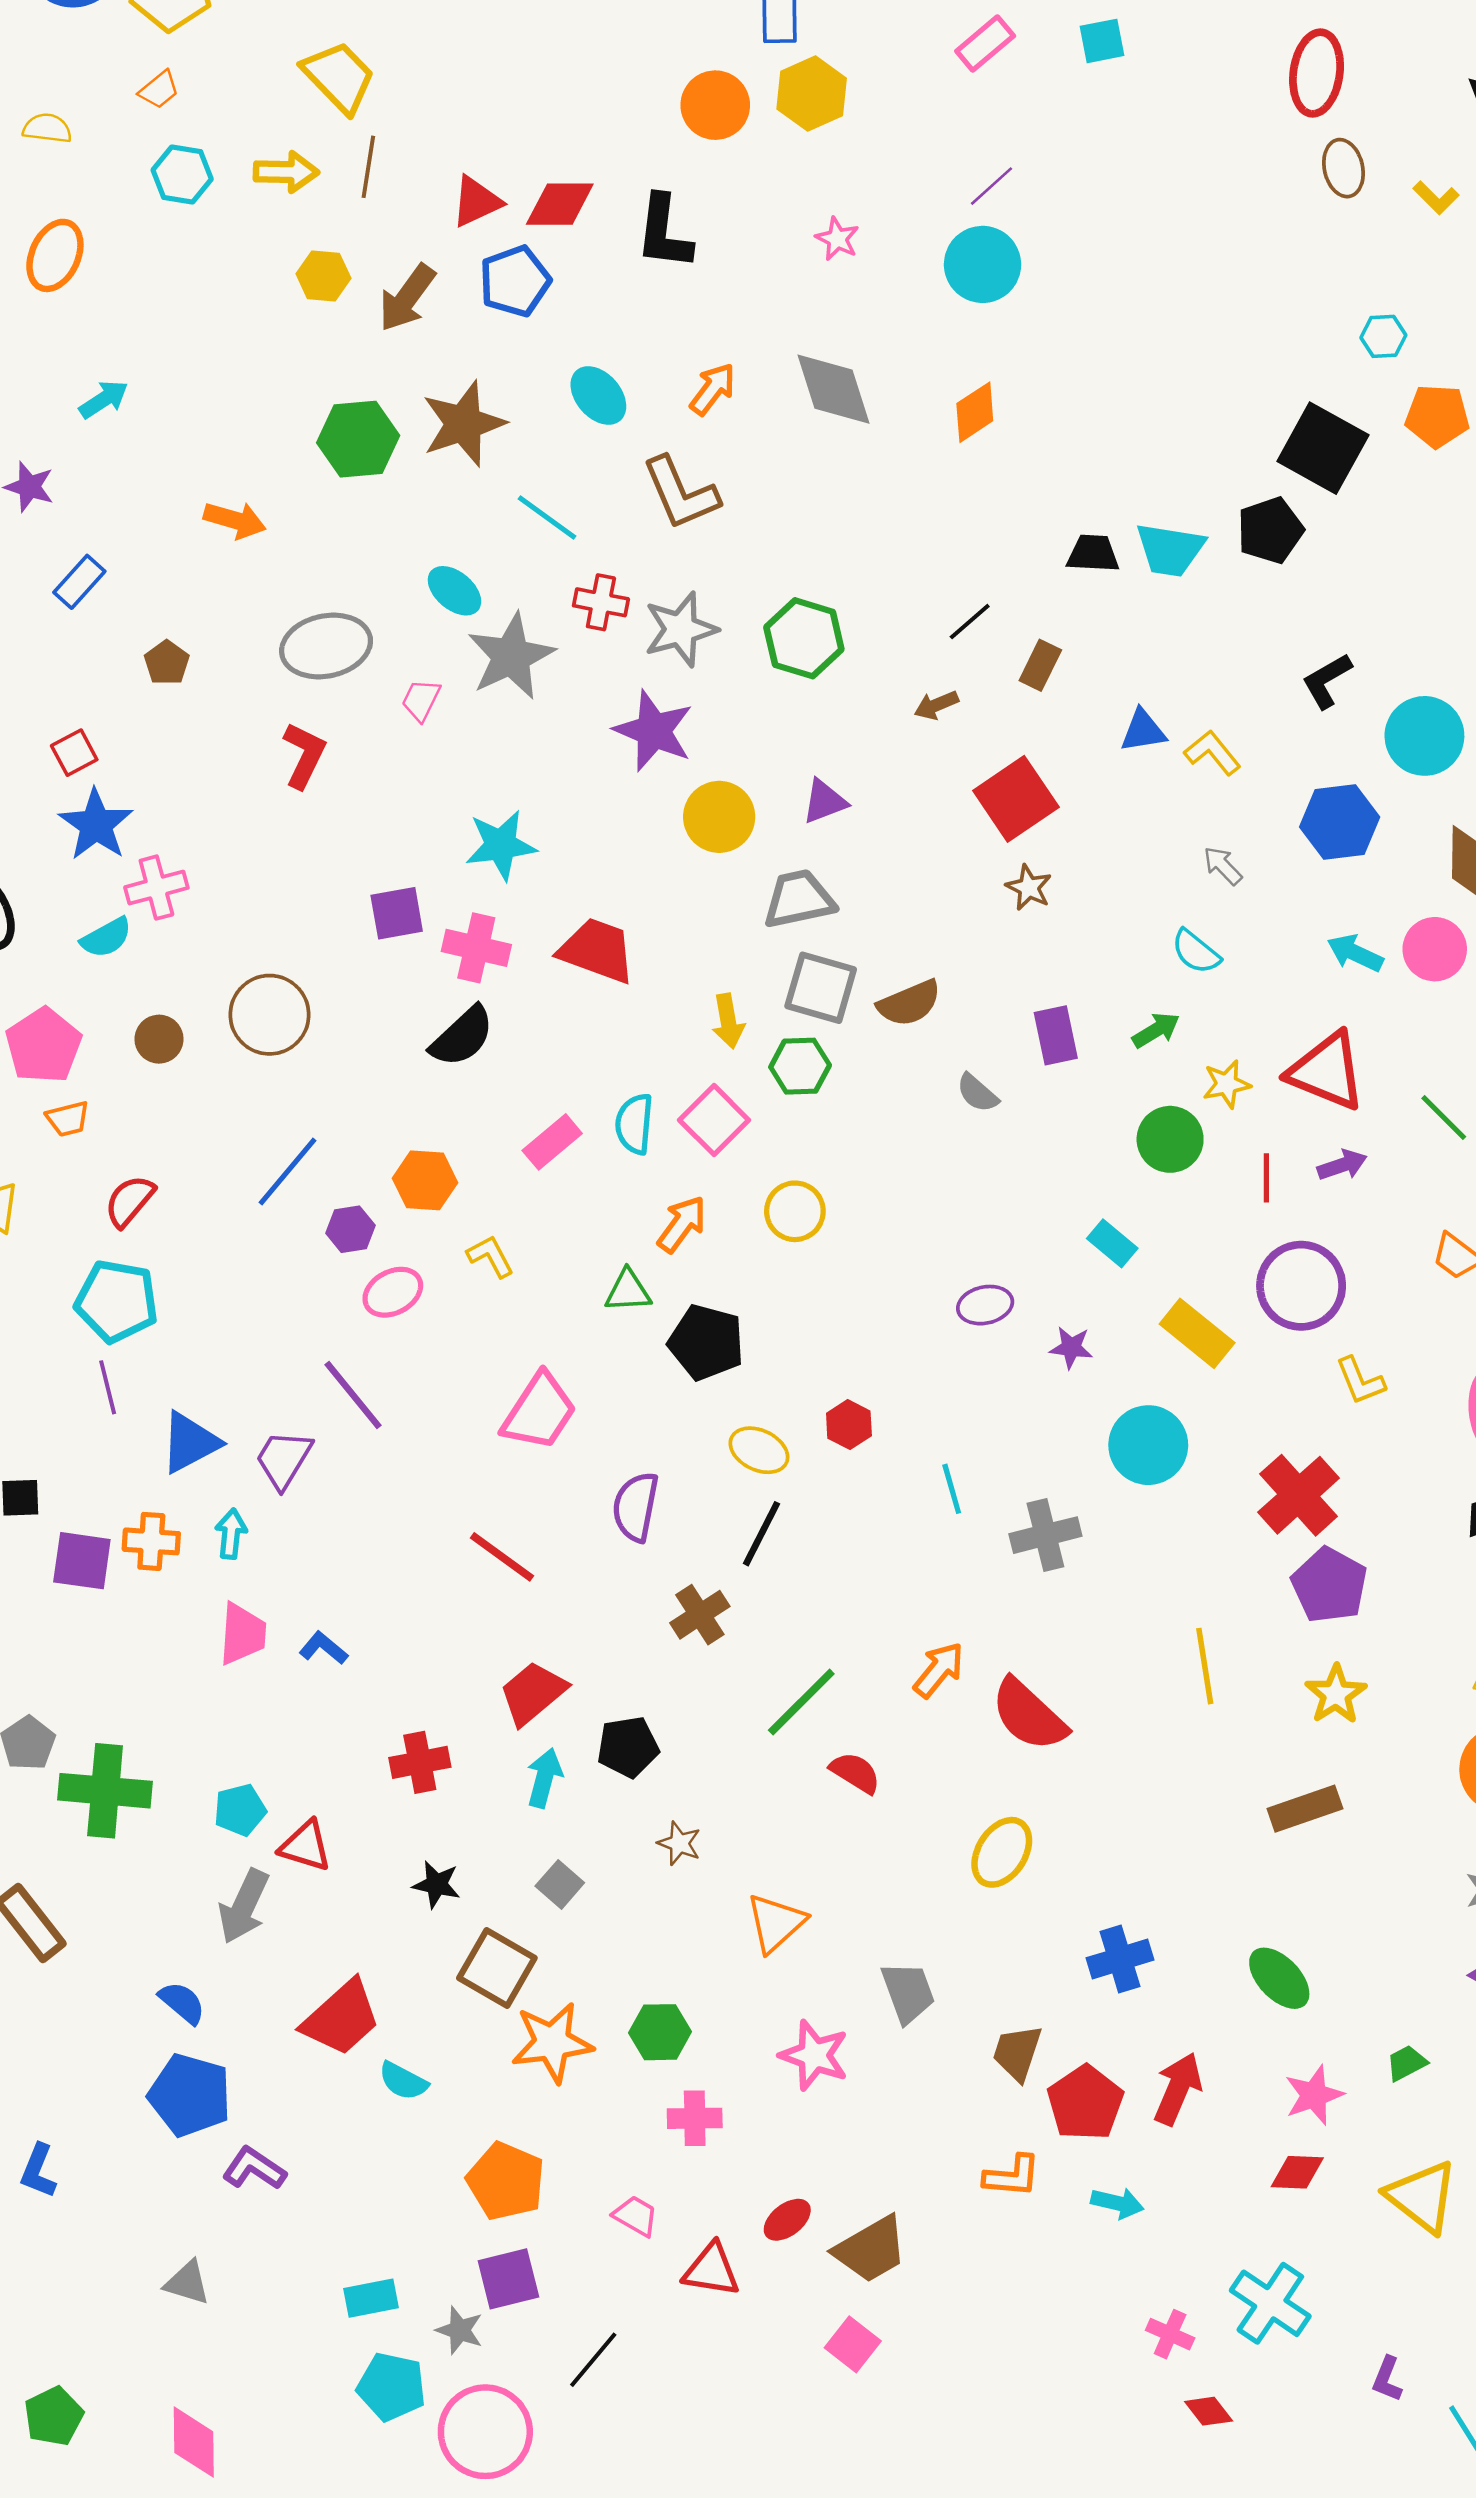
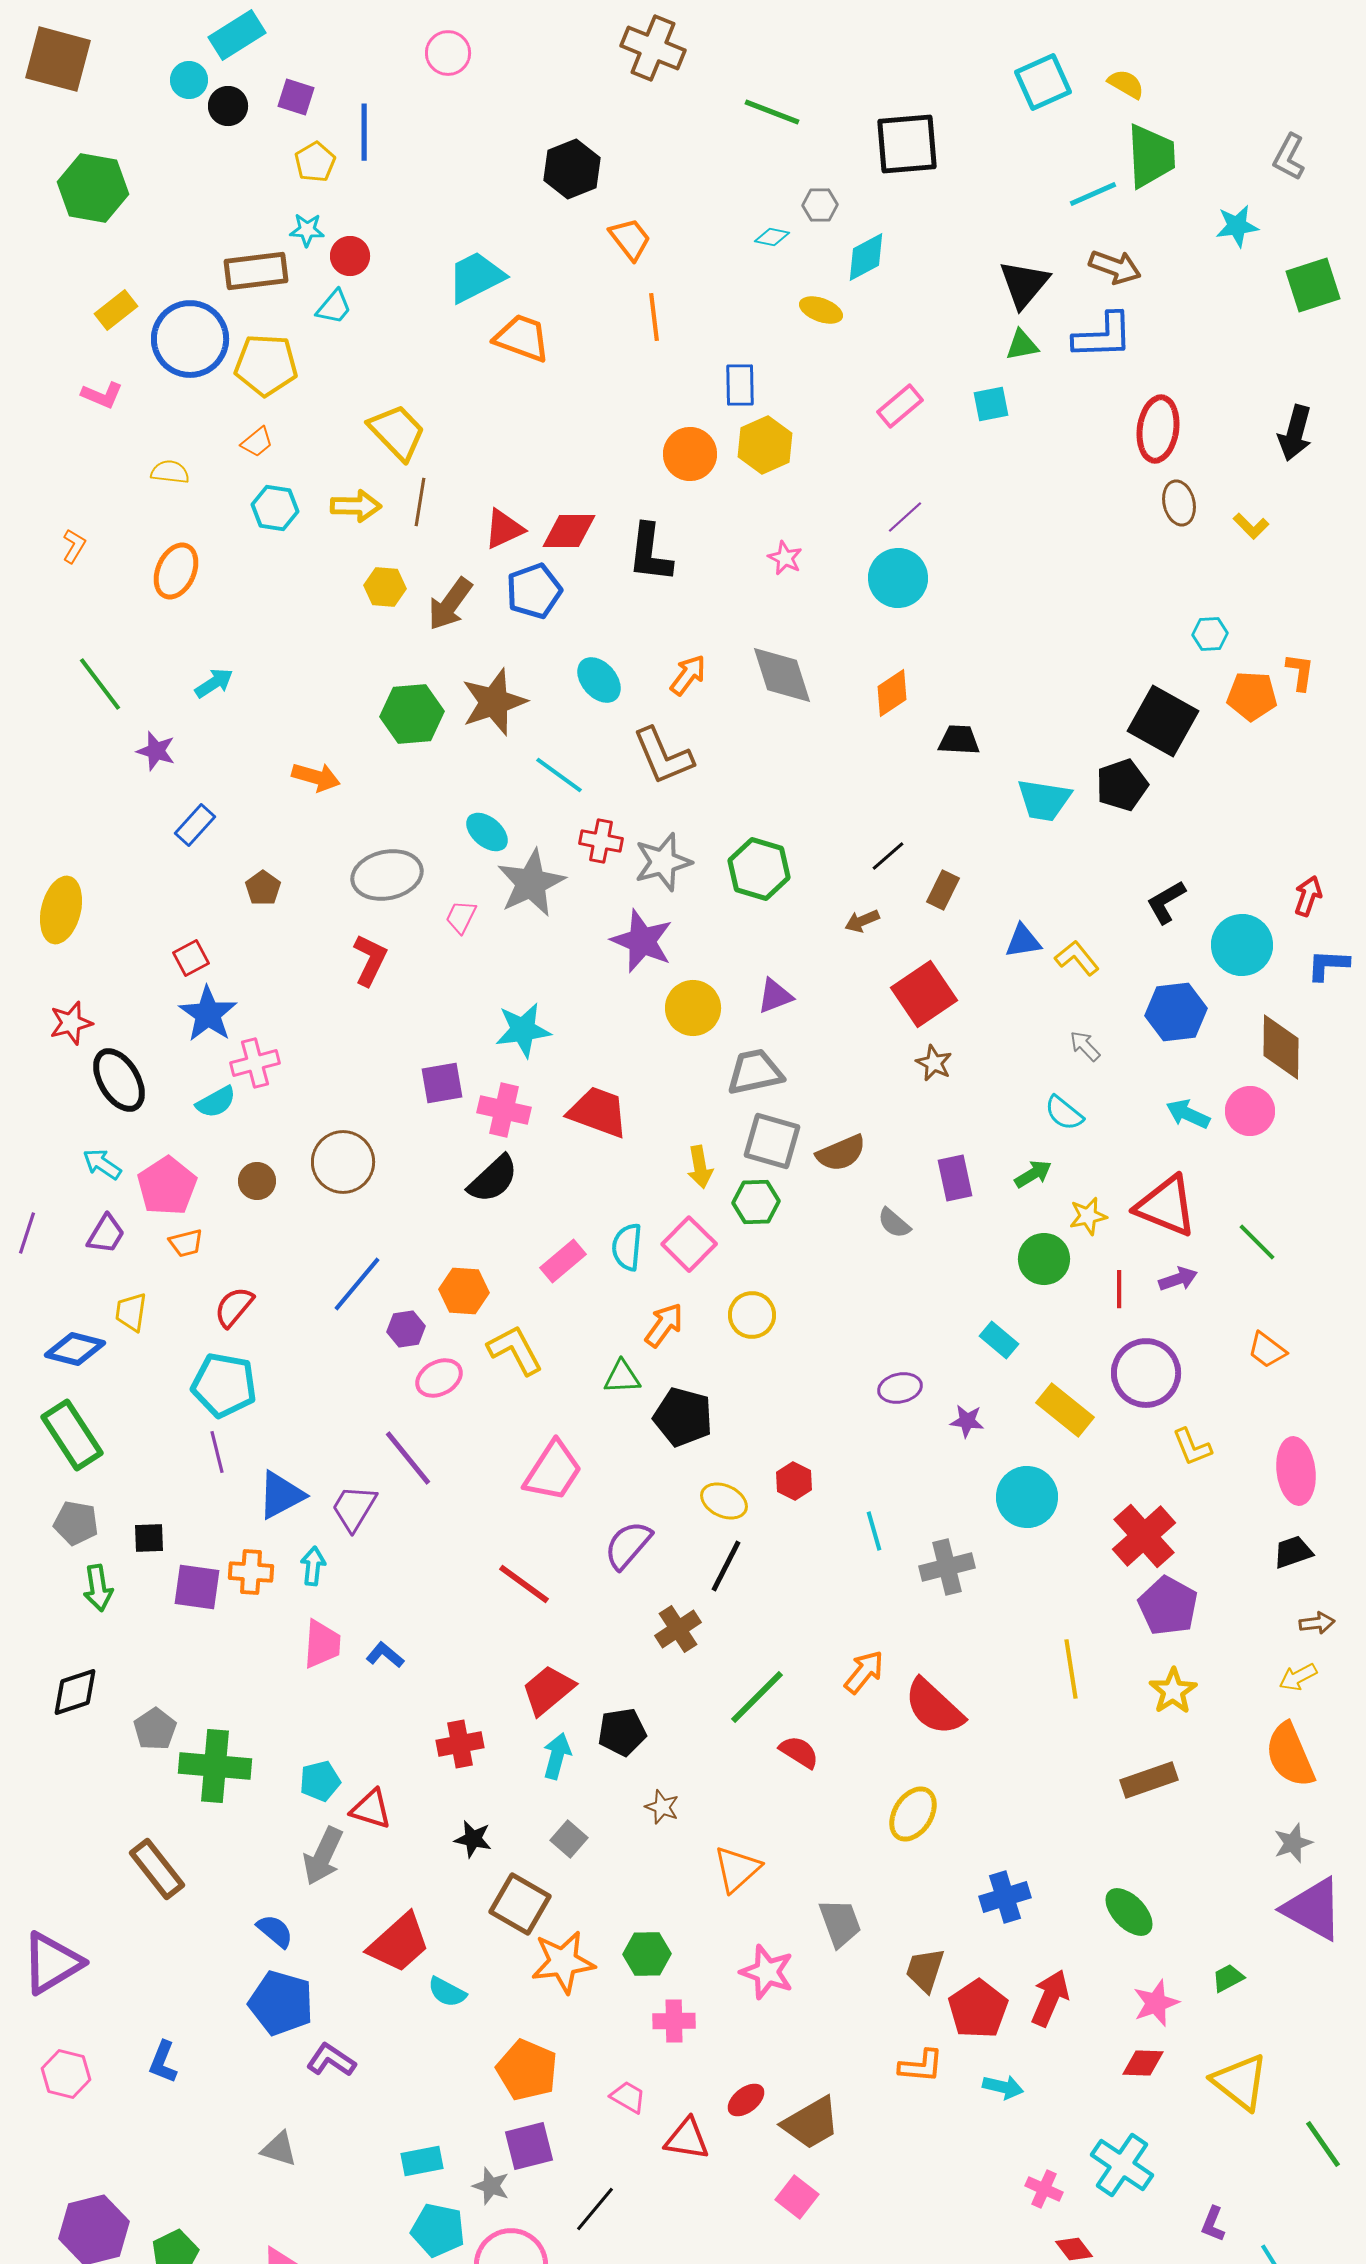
black trapezoid: (1093, 554) -> (959, 740), moved
yellow L-shape: (490, 1256) -> (515, 1350), size x1.5
purple semicircle: (636, 1507) -> (628, 1545), turned 30

